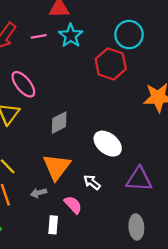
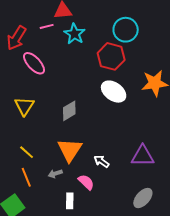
pink line: (39, 36) -> (47, 26), moved
pink ellipse: (23, 84) -> (34, 63), moved
white ellipse: (108, 144) -> (114, 92), moved
gray ellipse: (136, 227) -> (143, 198), turned 50

